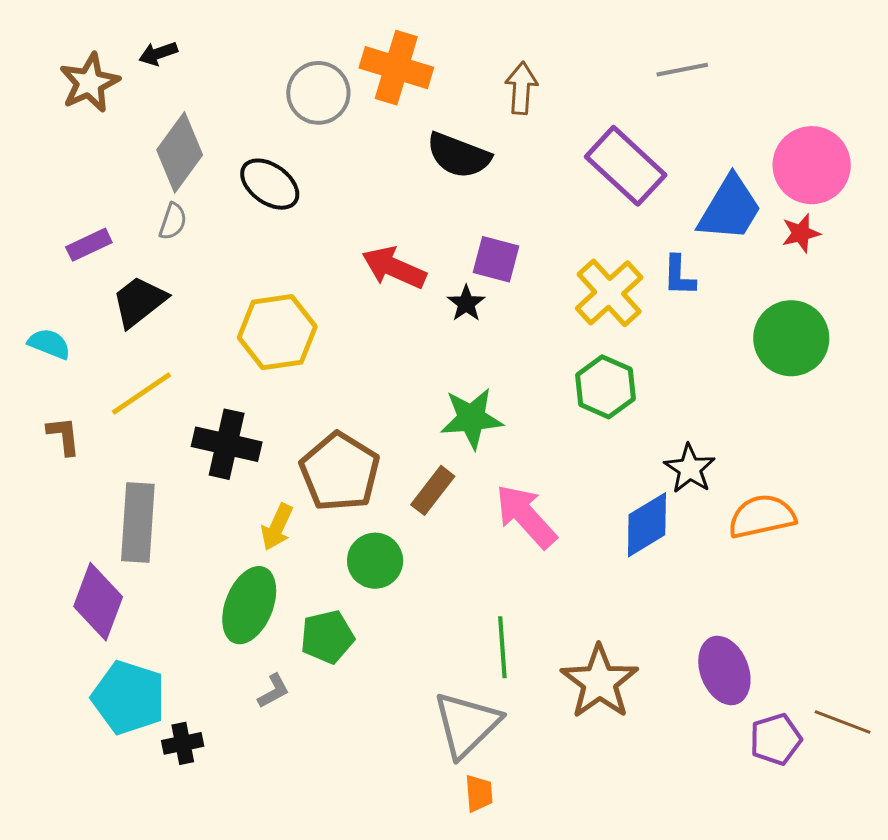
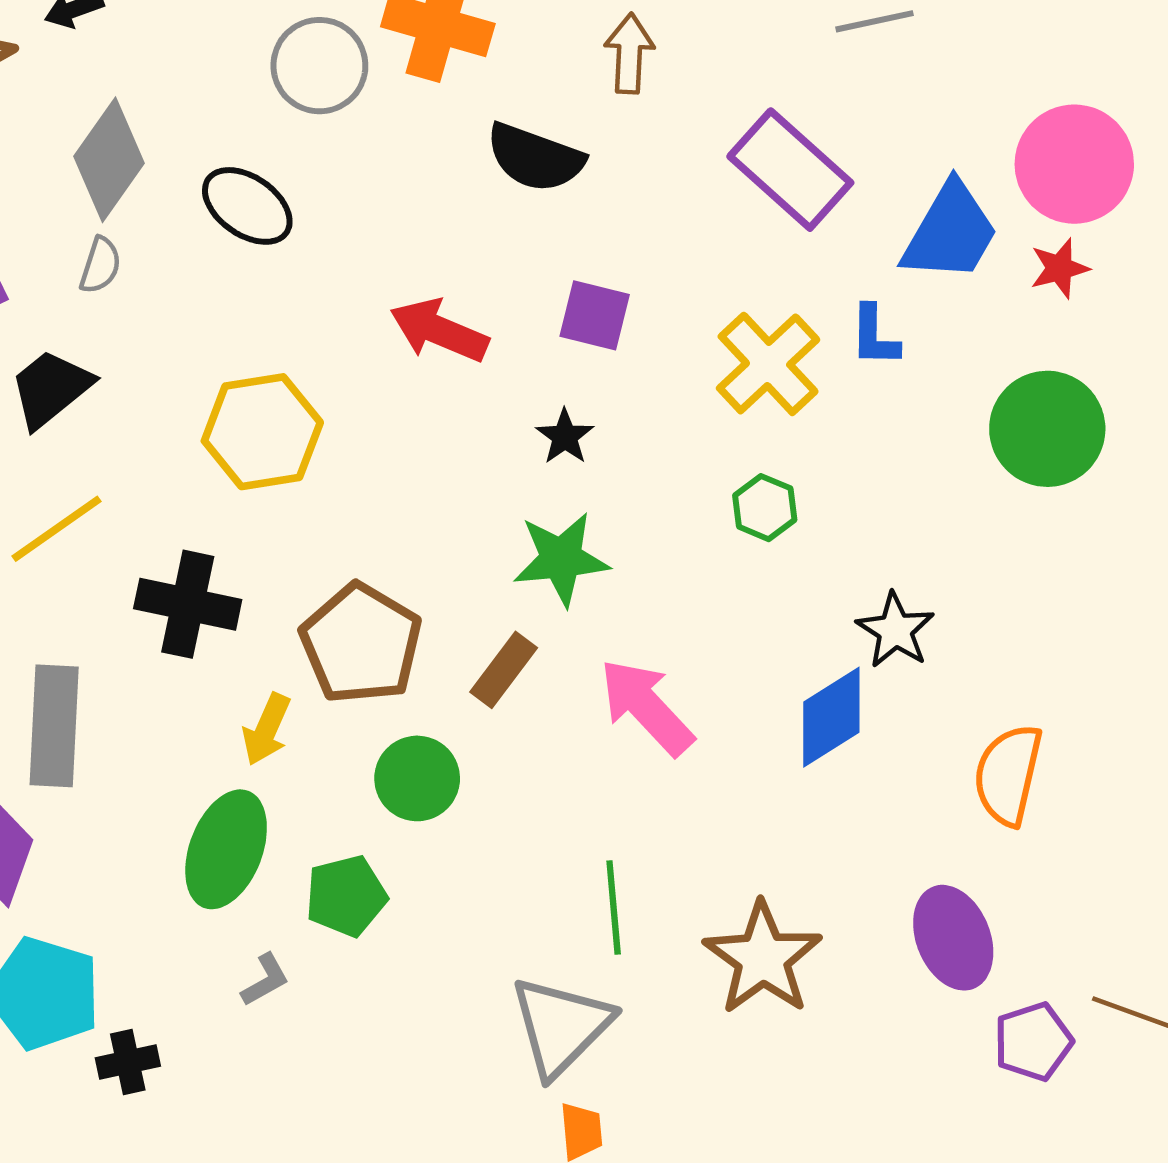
black star: (466, 303) -> (565, 437), moved
green hexagon: (605, 387) -> (765, 508), size x0.7
orange semicircle: (762, 516) -> (1008, 775), moved, turned -64

